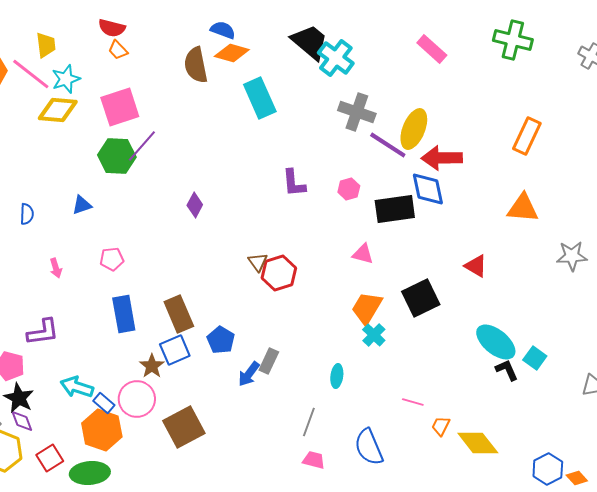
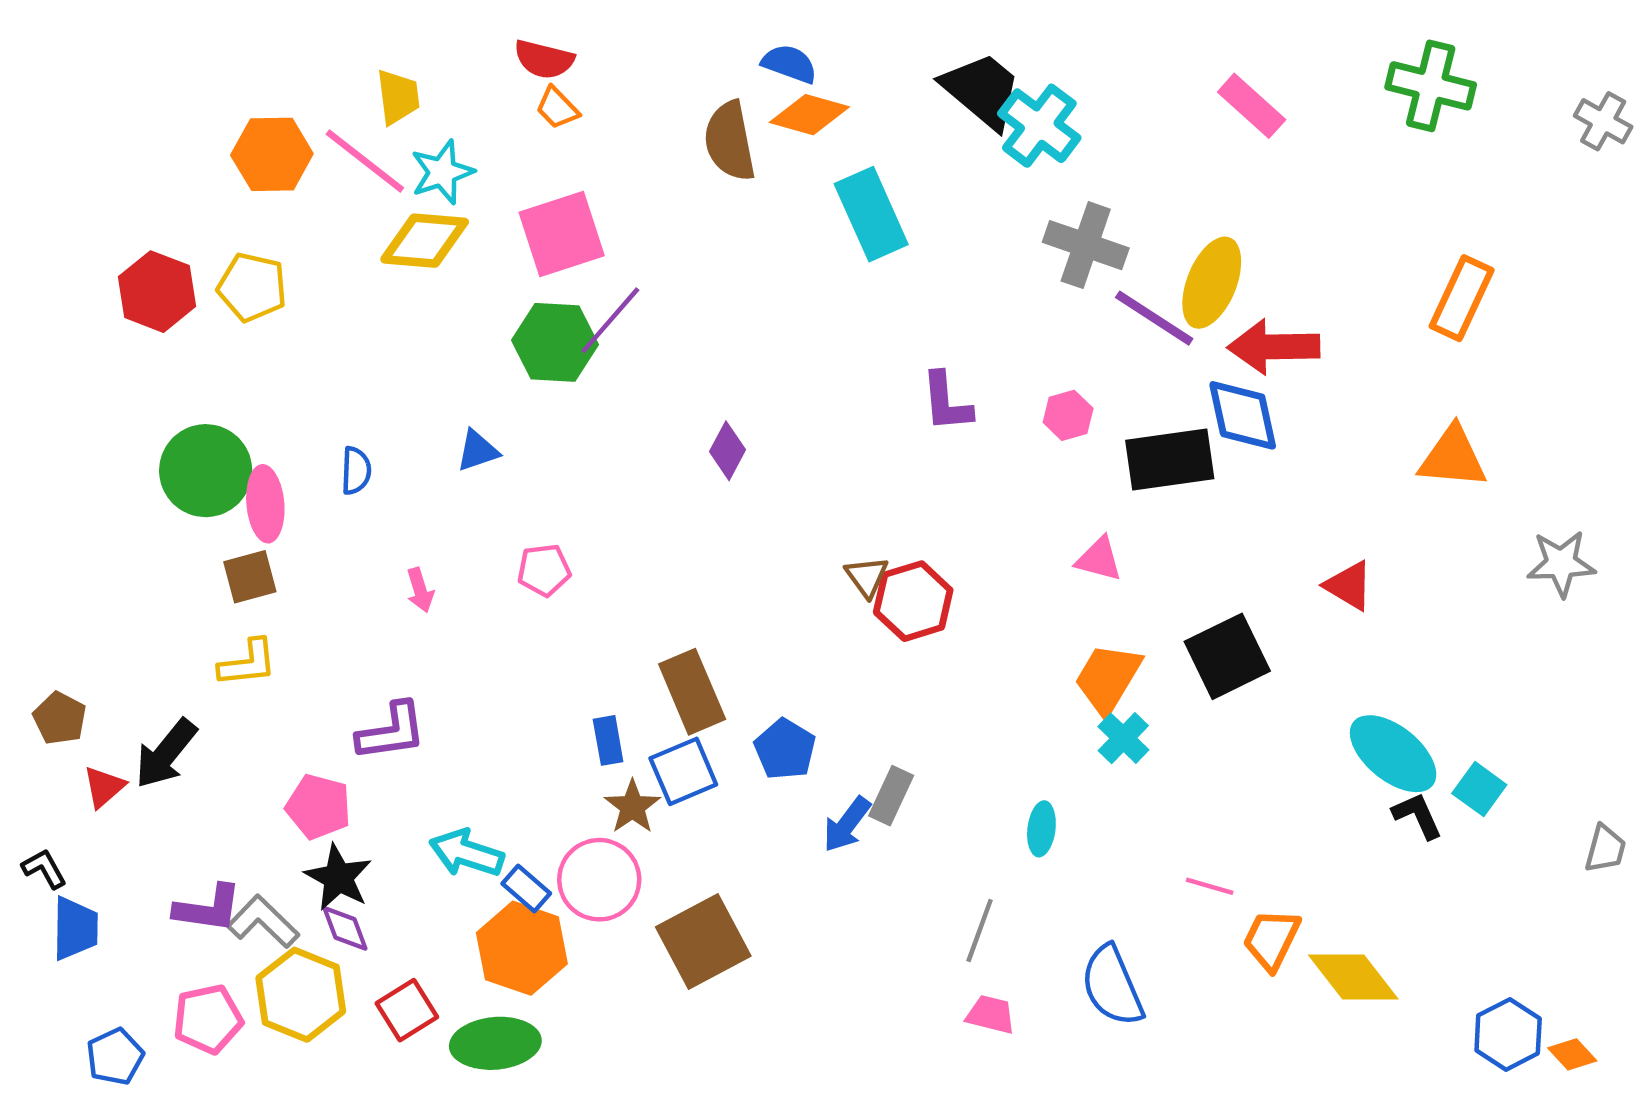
blue rectangle: (124, 314) -> (608, 740), moved, size x0.6
orange trapezoid: (441, 426) -> (1271, 939), size x1.4

